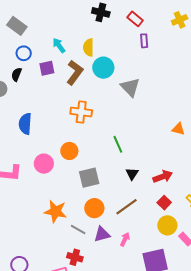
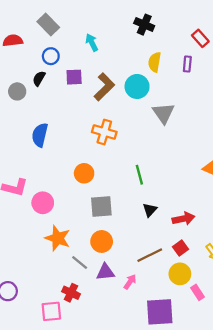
red rectangle: (135, 19) -> (200, 38), moved
cyan arrow: (59, 45) -> (92, 42), moved
yellow semicircle: (88, 47) -> (155, 62), moved
pink circle: (44, 164) -> (43, 203), moved
brown line: (126, 207) -> (150, 255), moved

